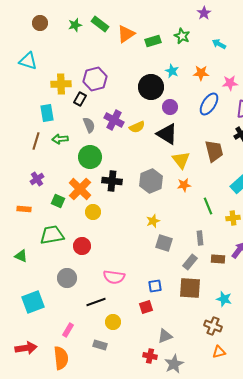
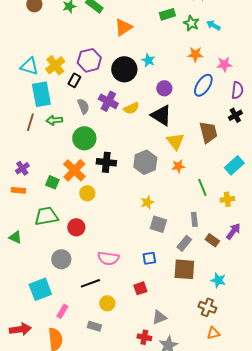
orange triangle: (126, 34) -> (123, 27), moved
green star: (182, 36) -> (191, 23), moved
green rectangle: (153, 41) -> (167, 14), moved
cyan triangle: (28, 61) -> (29, 66), moved
cyan star: (172, 71) -> (148, 60), moved
yellow cross: (61, 84) -> (55, 65), turned -36
black circle: (151, 87) -> (124, 69), moved
cyan rectangle: (47, 113) -> (41, 94), size x1.4
purple cross: (37, 179) -> (22, 168), moved
brown rectangle: (218, 259) -> (212, 240), turned 32
blue square: (155, 286) -> (149, 258), moved
cyan square: (33, 302) -> (40, 289), moved

